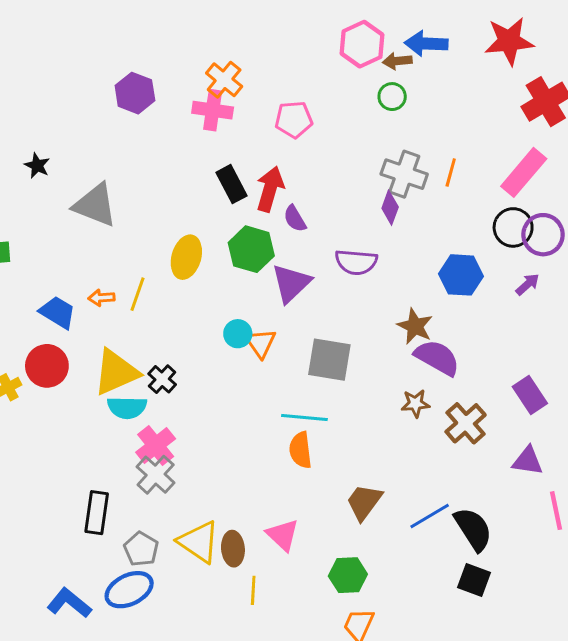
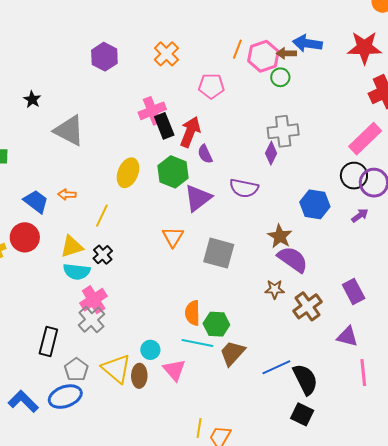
pink hexagon: (362, 44) -> (263, 56), moved
pink cross: (213, 110) -> (152, 111), moved, turned -36
orange line: (451, 172) -> (237, 49), moved
gray cross: (404, 174) -> (283, 131), turned -32
yellow line: (138, 294) -> (102, 216), moved
cyan circle: (238, 334) -> (150, 350), moved
yellow triangle: (116, 372) -> (72, 247), size x0.7
cyan line: (304, 418) -> (197, 343), moved
green hexagon: (348, 575) -> (216, 324), moved
yellow line: (253, 590) -> (199, 428), moved

